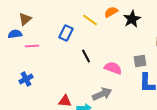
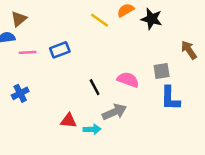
black star: (132, 19) -> (152, 19), turned -30
blue rectangle: (66, 33) -> (60, 50), moved, turned 42
black line: (86, 56) -> (95, 87), moved

